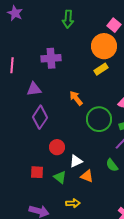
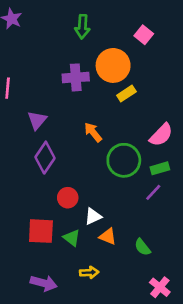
orange circle: (104, 46) -> (113, 65), moved
purple cross: (51, 58) -> (76, 77), moved
purple triangle: (34, 89) -> (37, 120), turned -42
green semicircle: (112, 165) -> (142, 247), moved
red square: (37, 172) -> (41, 231), size x1.5

